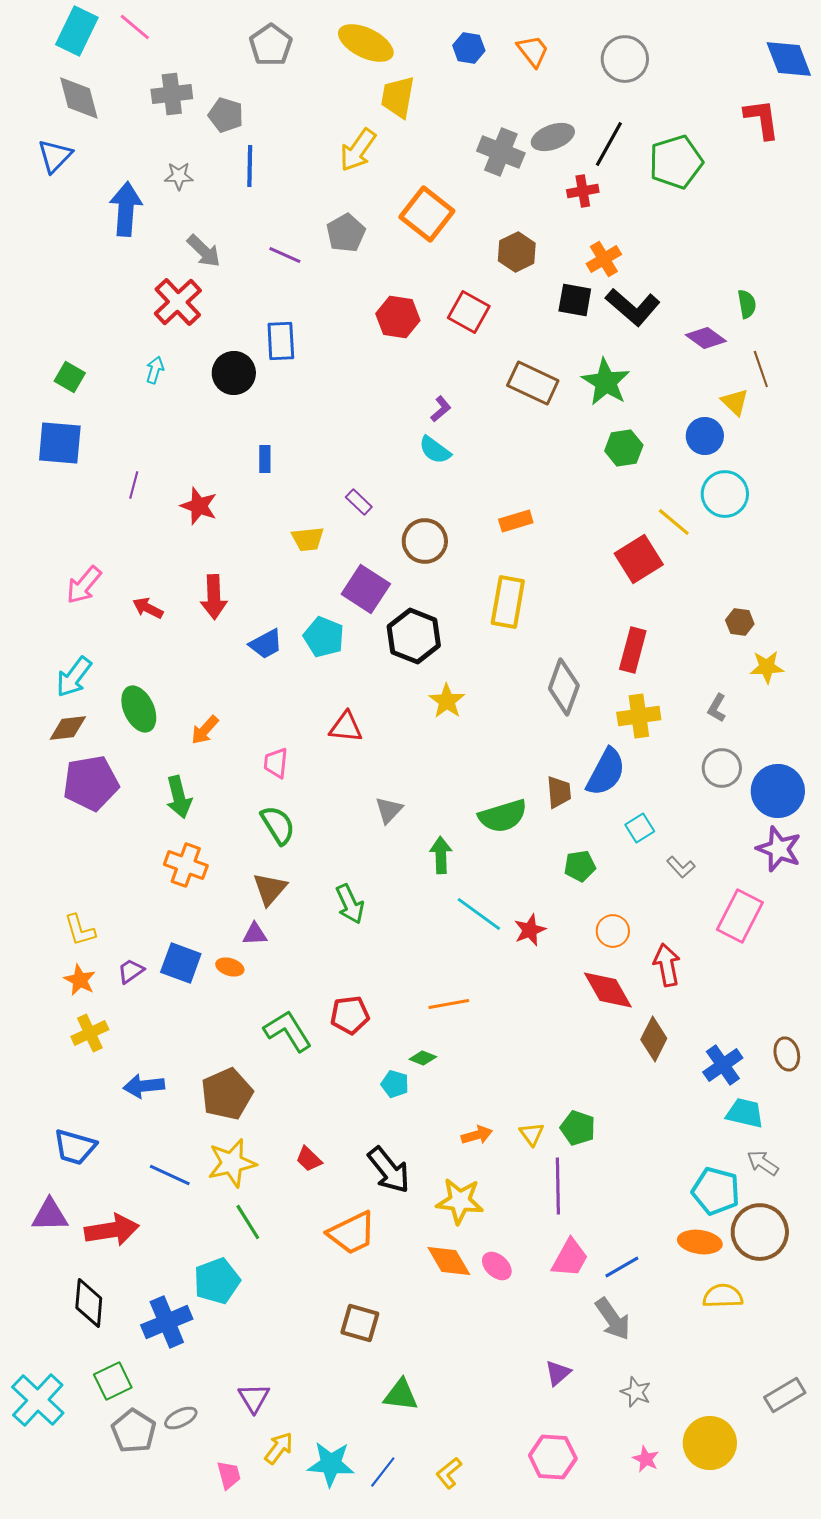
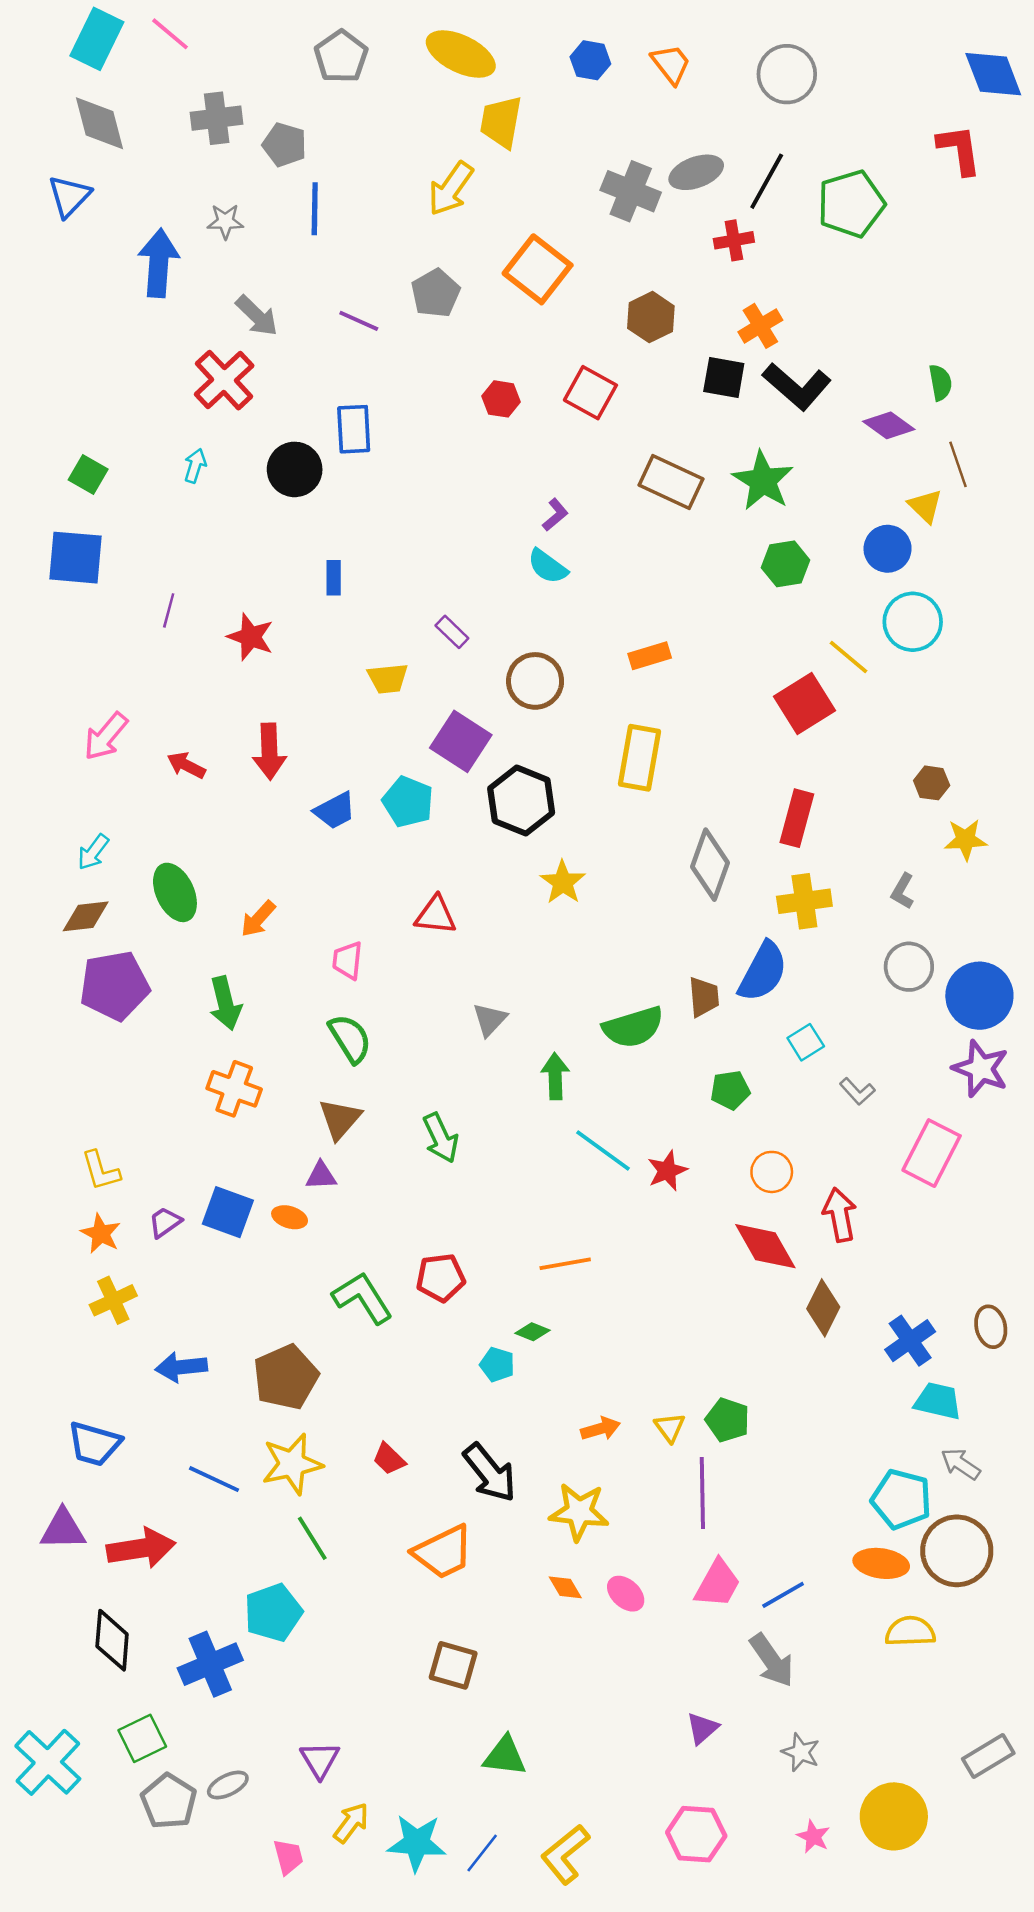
red hexagon: (398, 317) -> (501, 399), size x0.7
cyan arrow: (74, 677) -> (93, 852), size x0.7
orange diamond: (449, 1261) -> (565, 1587), size x0.6
yellow L-shape: (449, 1473) -> (565, 1854), size x1.5

